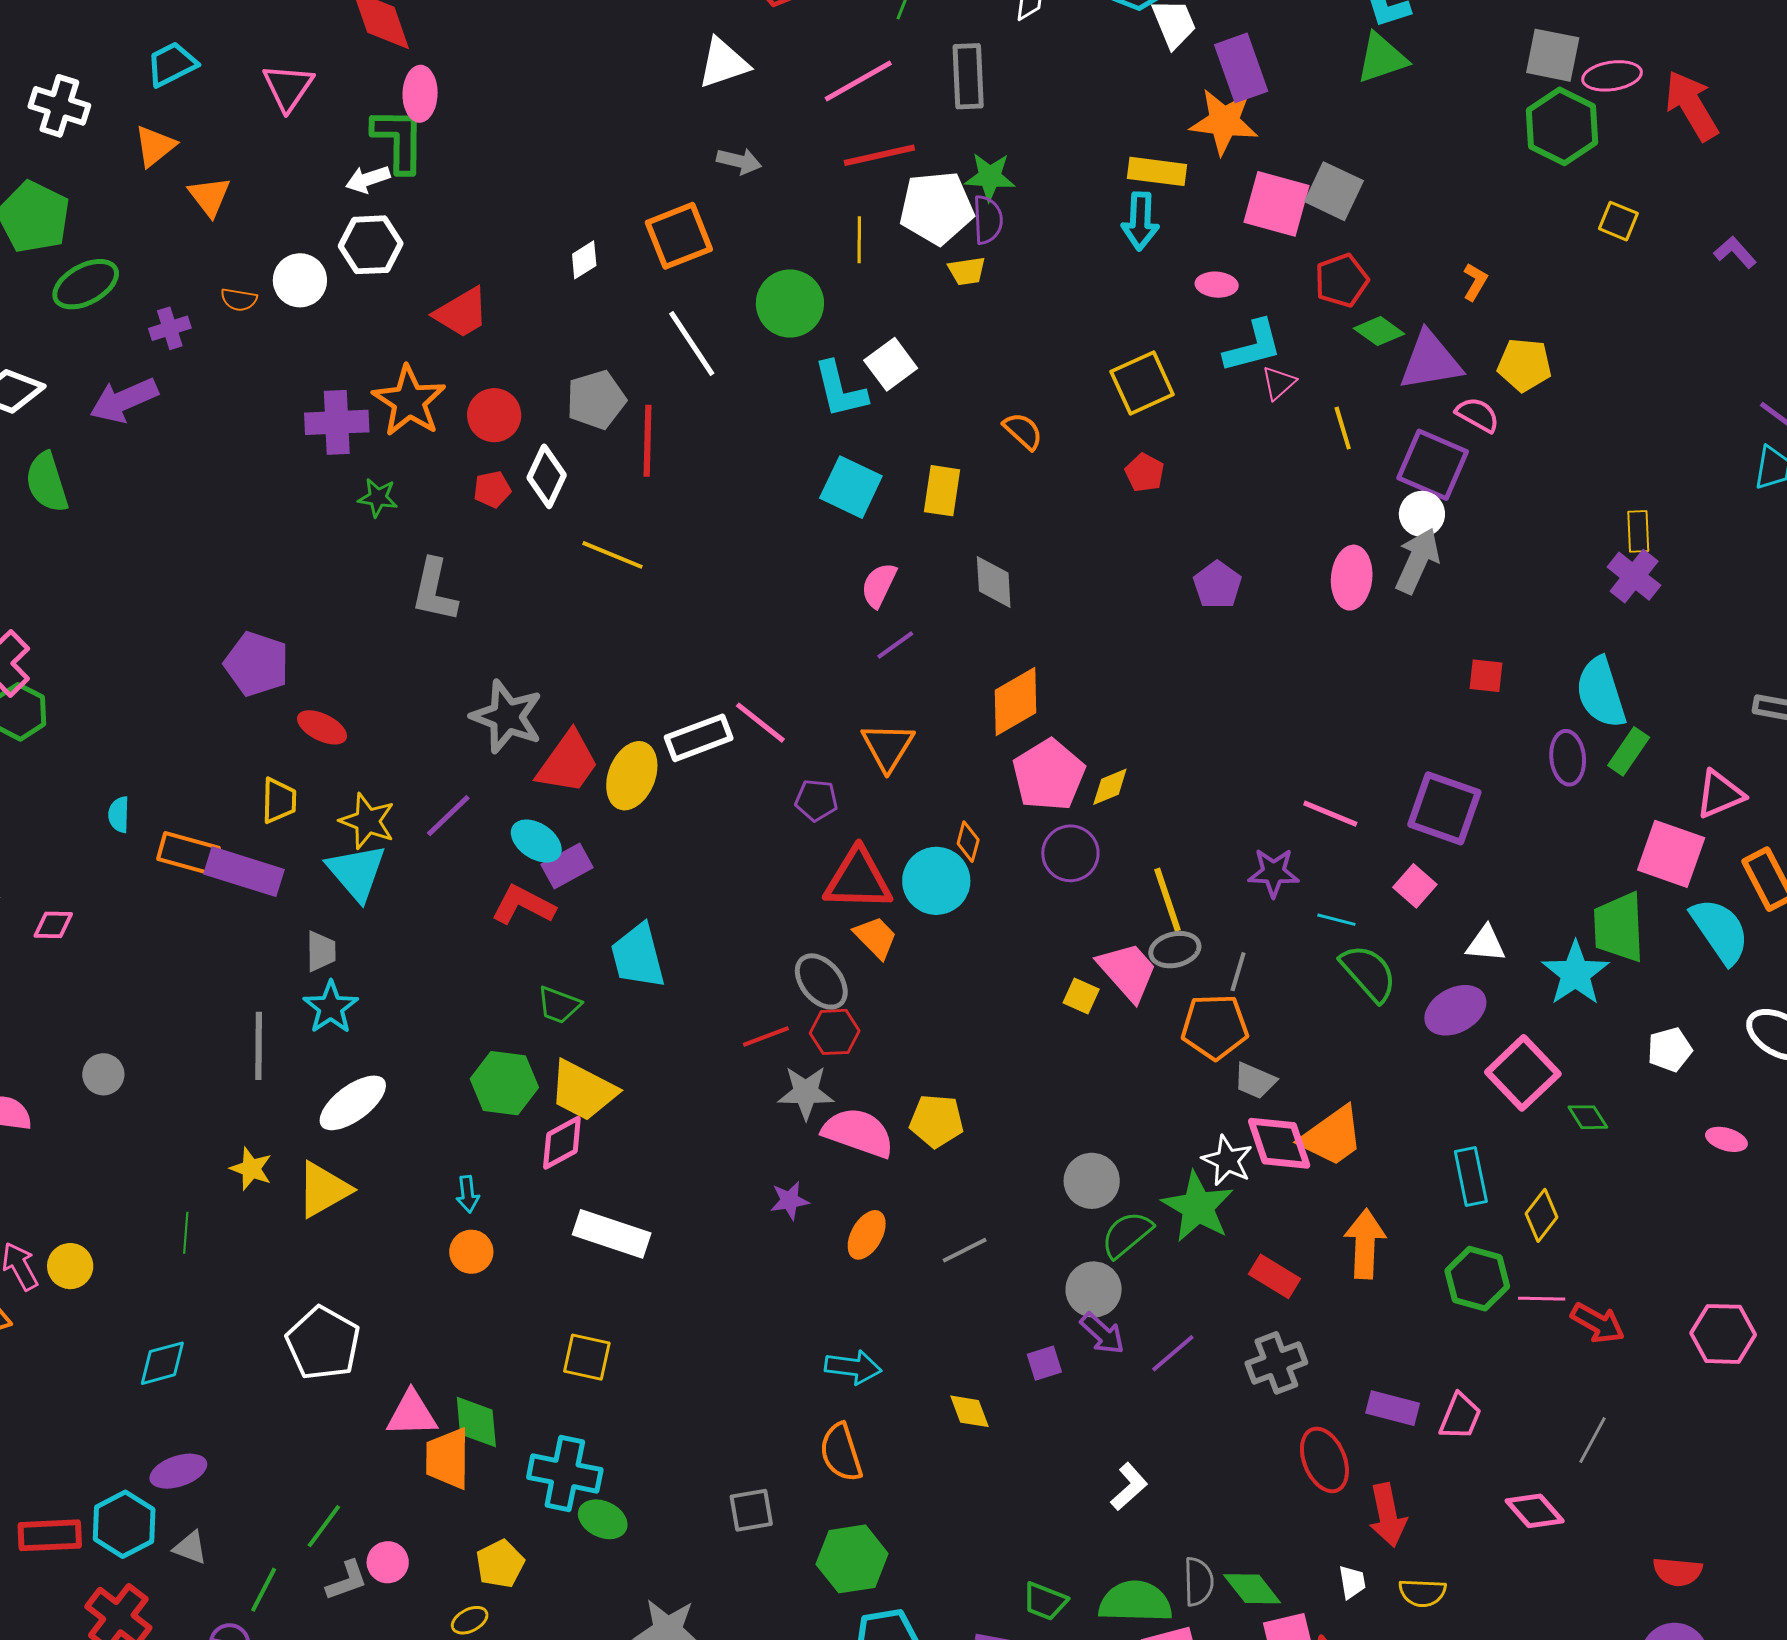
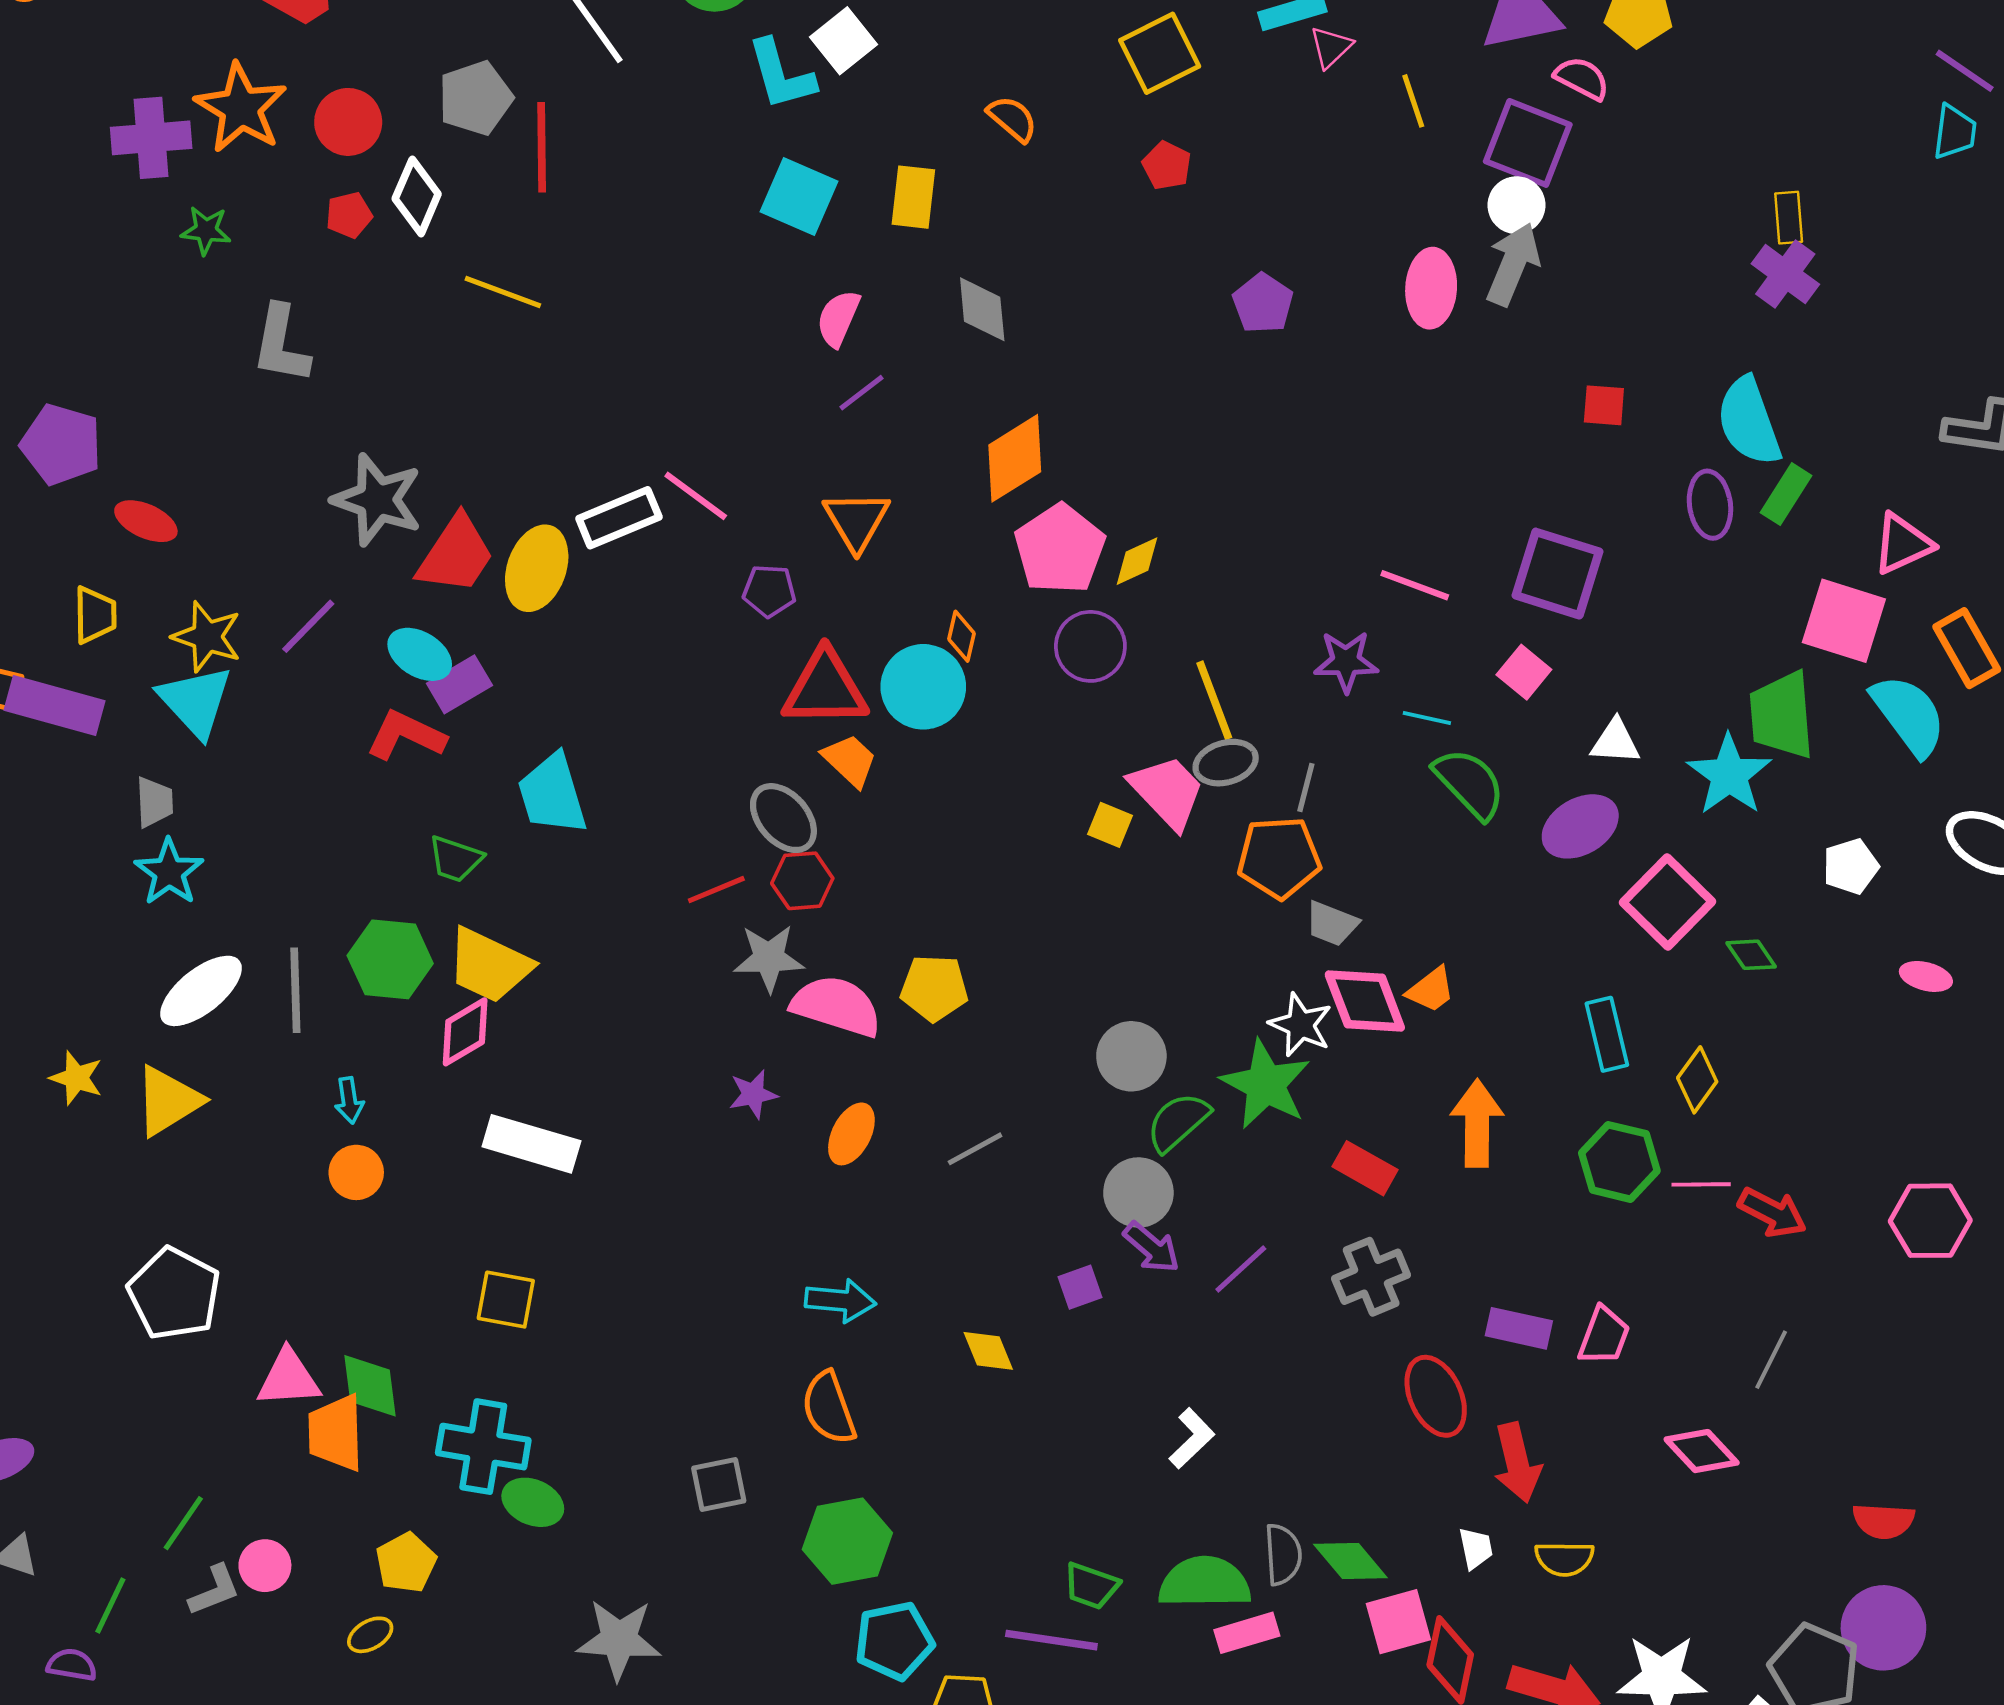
gray line: (259, 1046) -> (295, 990), moved
orange trapezoid: (1332, 1136) -> (1431, 990), size x0.6

